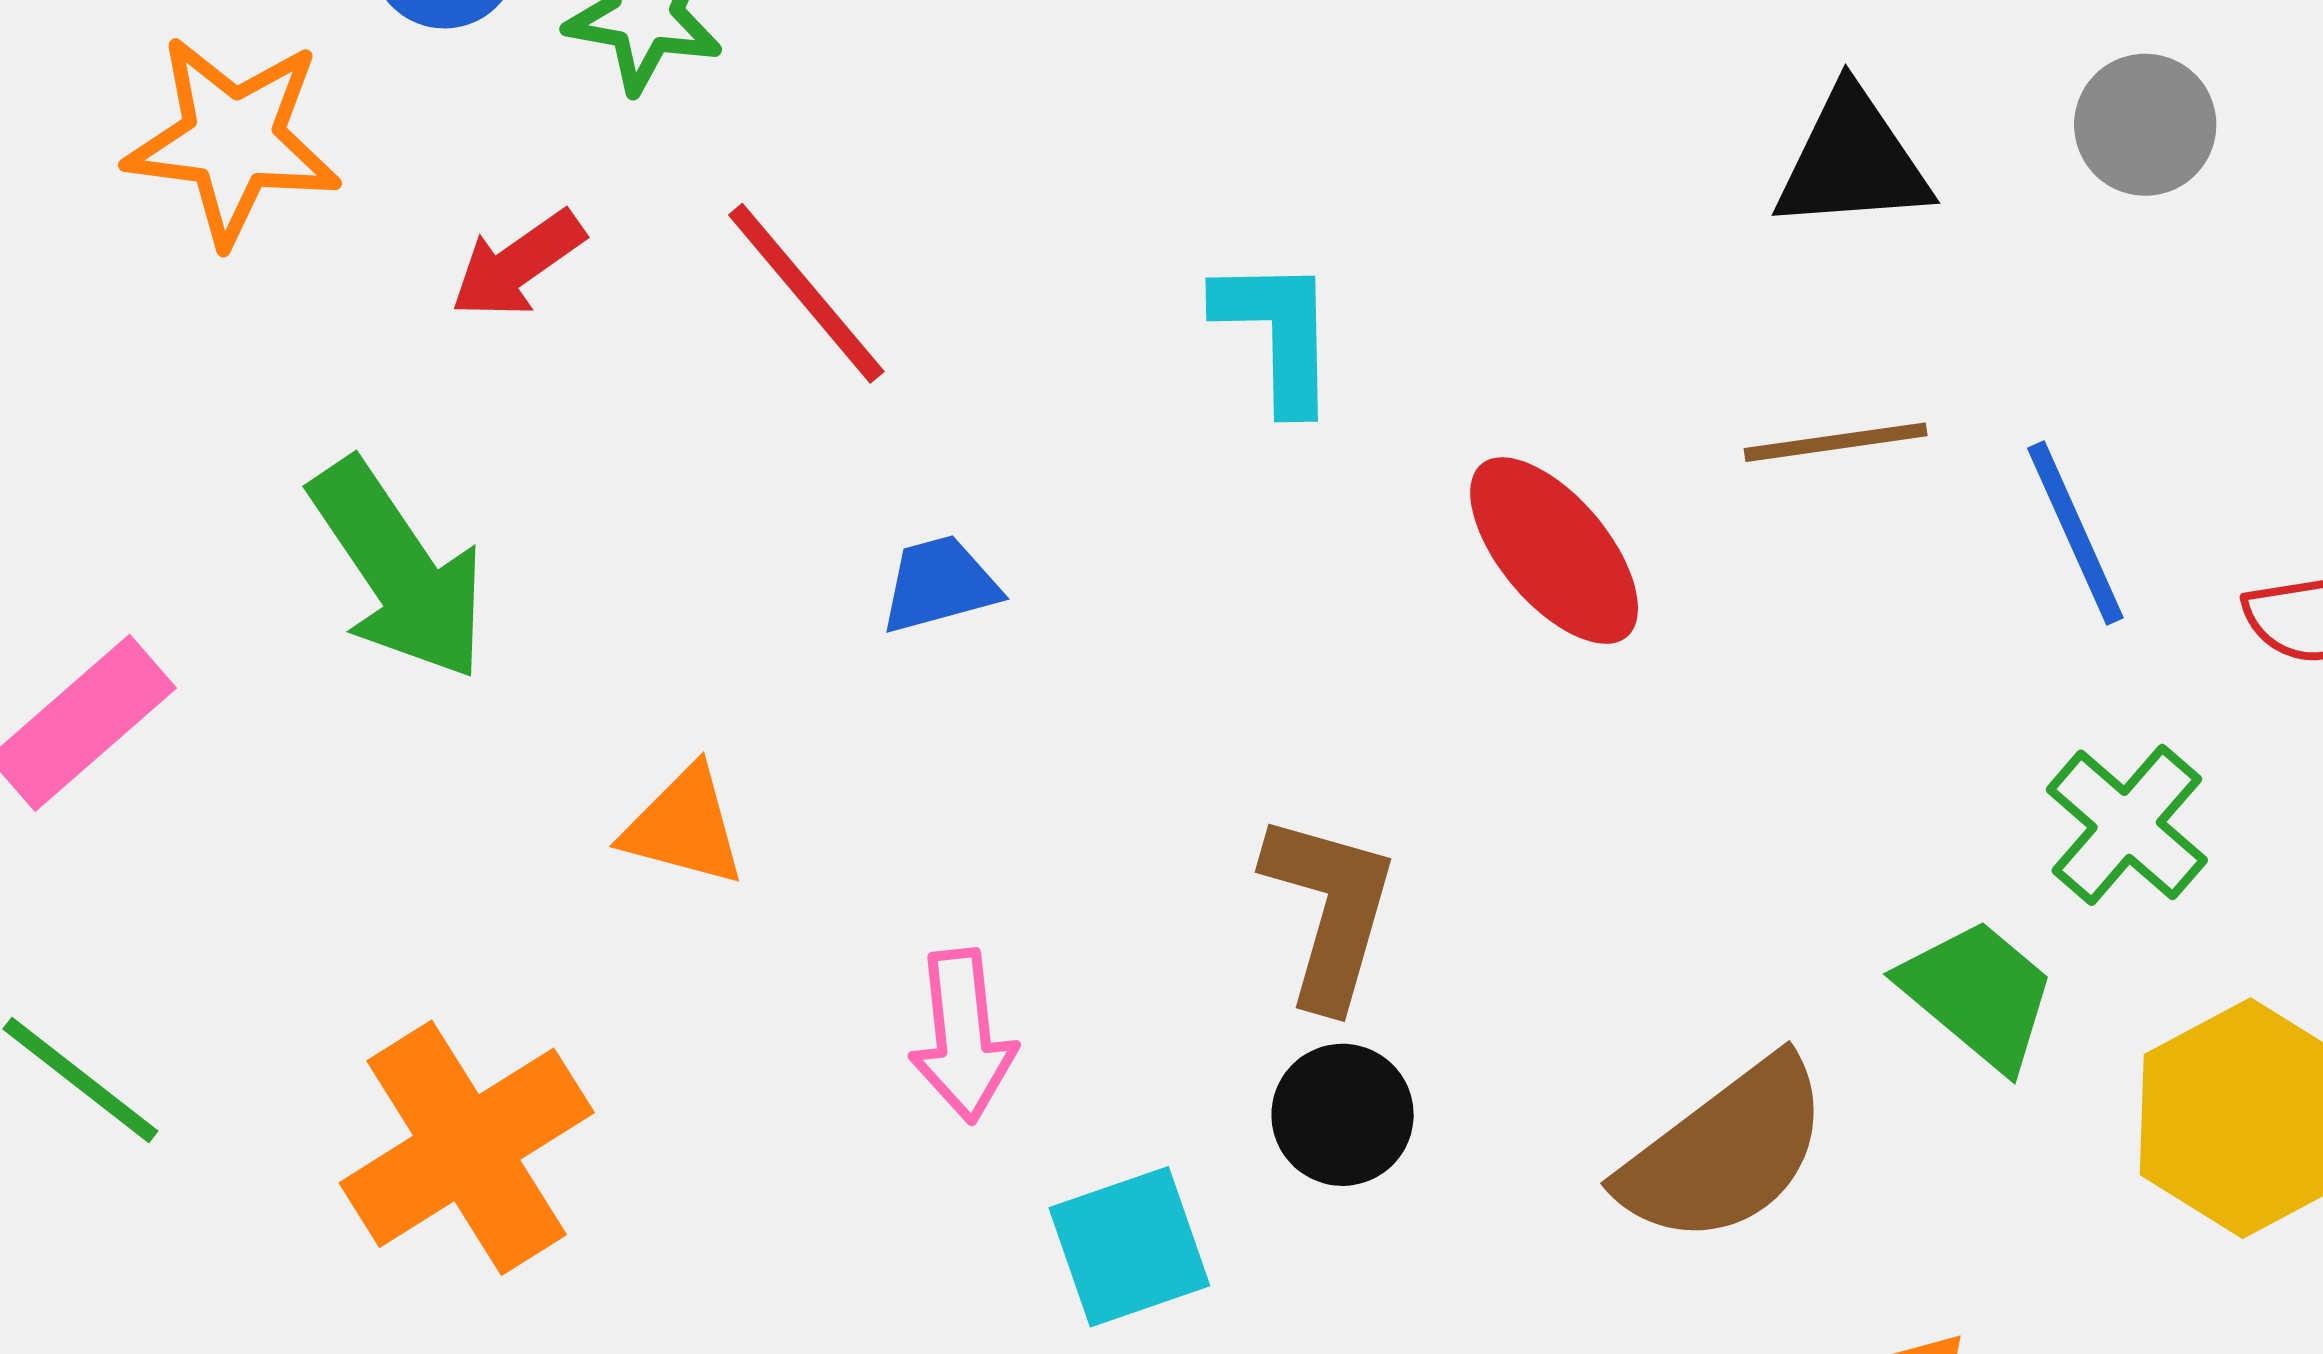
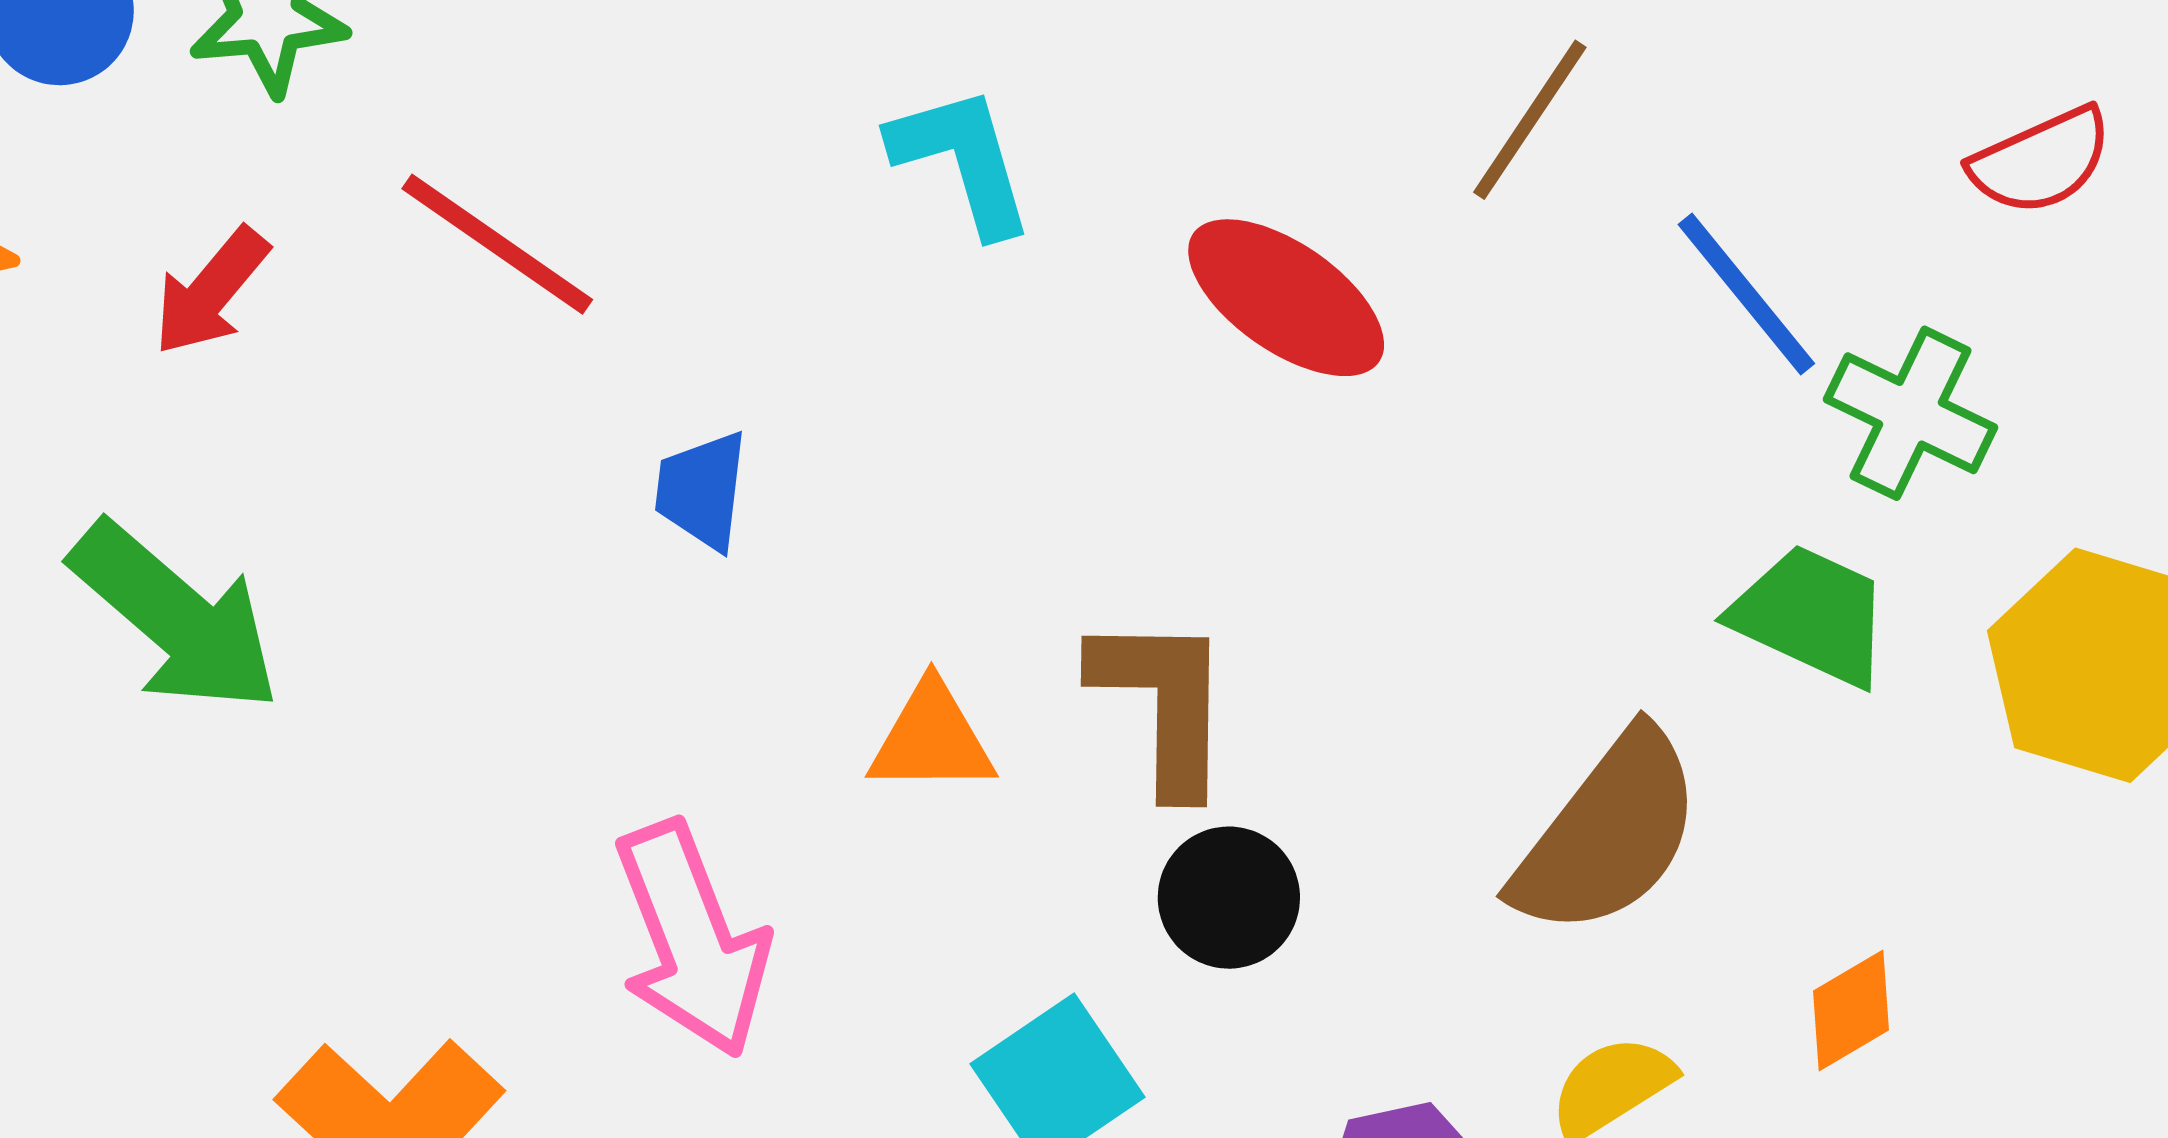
brown line: (1836, 442) -> (1530, 120), turned -33
blue line: (2075, 533) -> (1746, 294), moved
blue trapezoid: (940, 584) -> (702, 490), turned -53
orange triangle: (684, 827) -> (932, 739), moved
pink arrow: (963, 1036) -> (692, 939), moved, size x1.4

